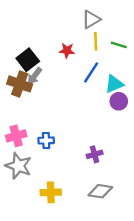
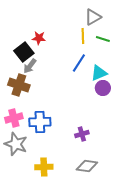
gray triangle: (91, 19) -> (93, 17), moved
red star: (67, 51) -> (39, 38), moved
brown cross: (20, 84) -> (19, 85), moved
blue cross: (46, 140) -> (40, 122), size x1.5

